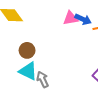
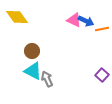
pink triangle: (71, 18) -> (74, 20), turned 35

